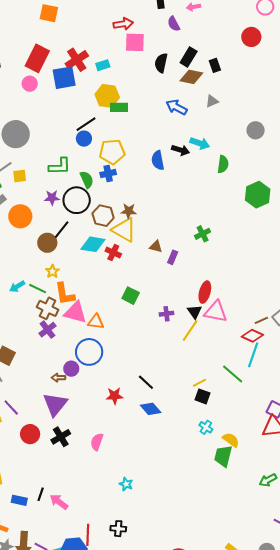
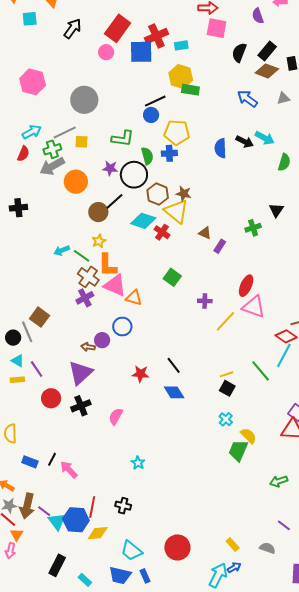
black triangle: (194, 312) -> (276, 210), moved
blue circle: (89, 352) -> (122, 327), size x0.7

